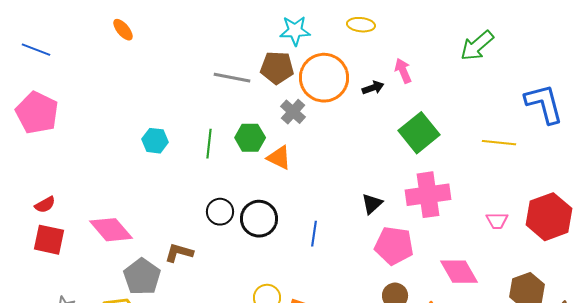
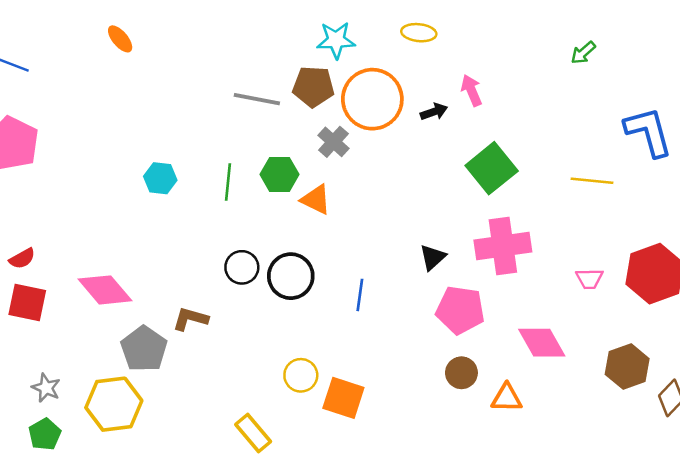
green arrow: (477, 46) -> (583, 53), moved, size x0.6

